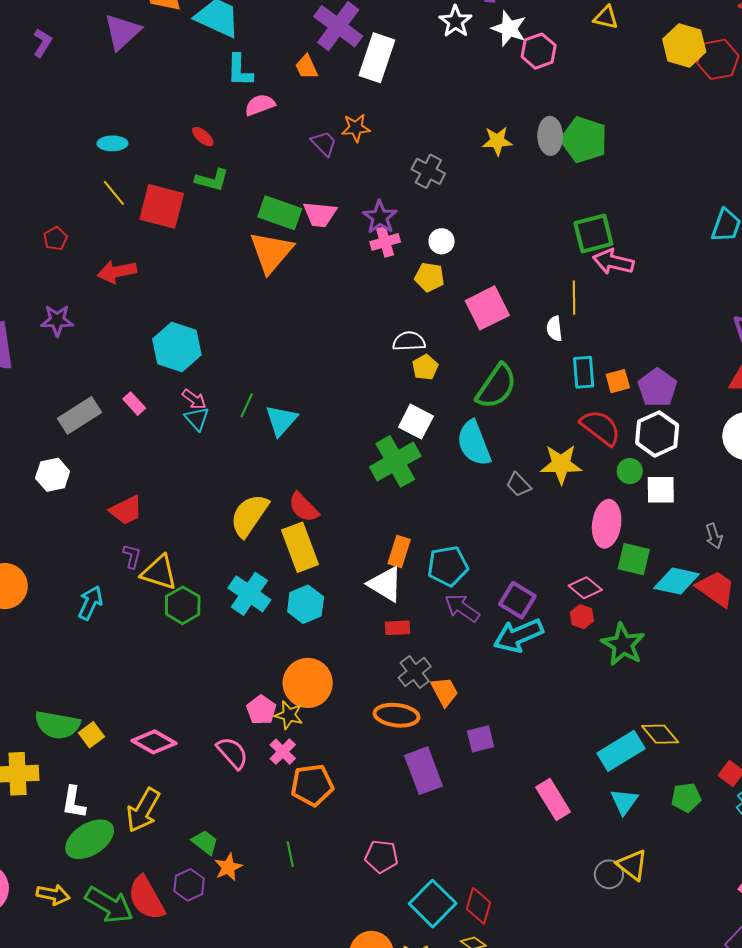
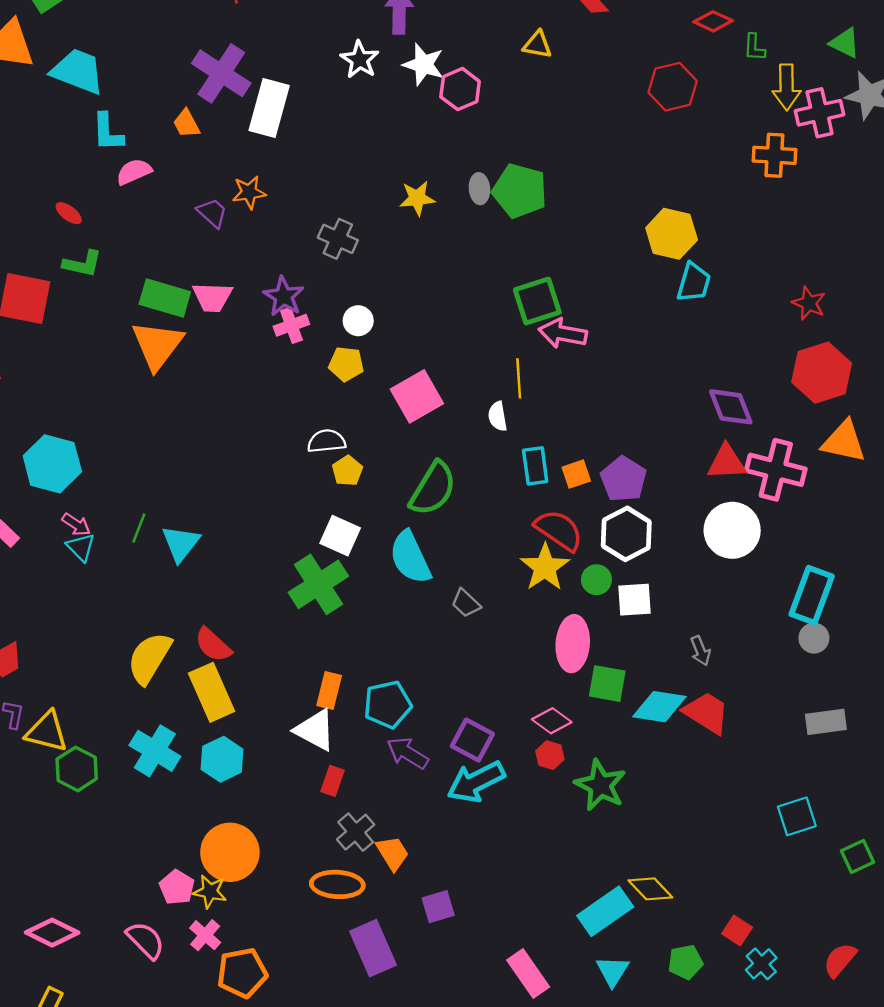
yellow hexagon: (684, 45) -> (672, 234), moved
gray ellipse: (550, 136) -> (479, 189), size x0.7
yellow star: (561, 464) -> (545, 567), moved, turned -30
red rectangle: (397, 628) -> (332, 781), turned -65

